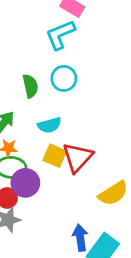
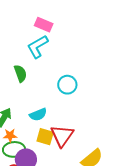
cyan circle: (64, 78) -> (67, 85), moved
green semicircle: (30, 86) -> (20, 73), moved

